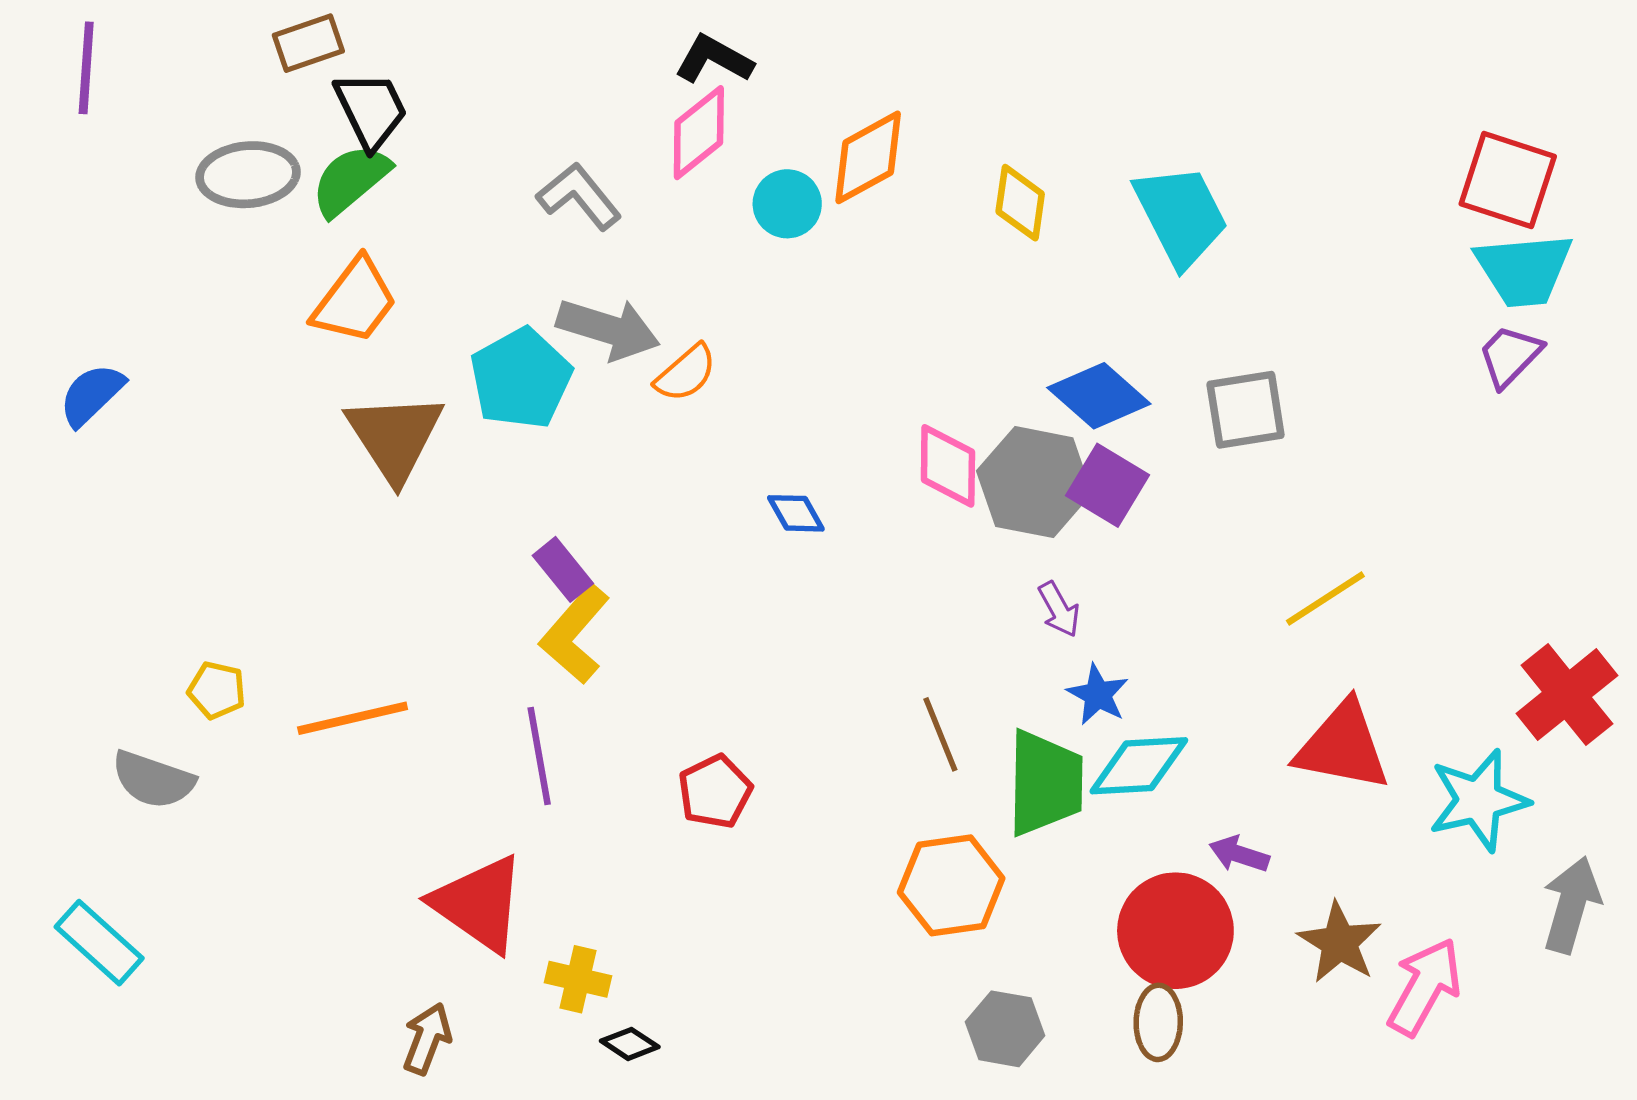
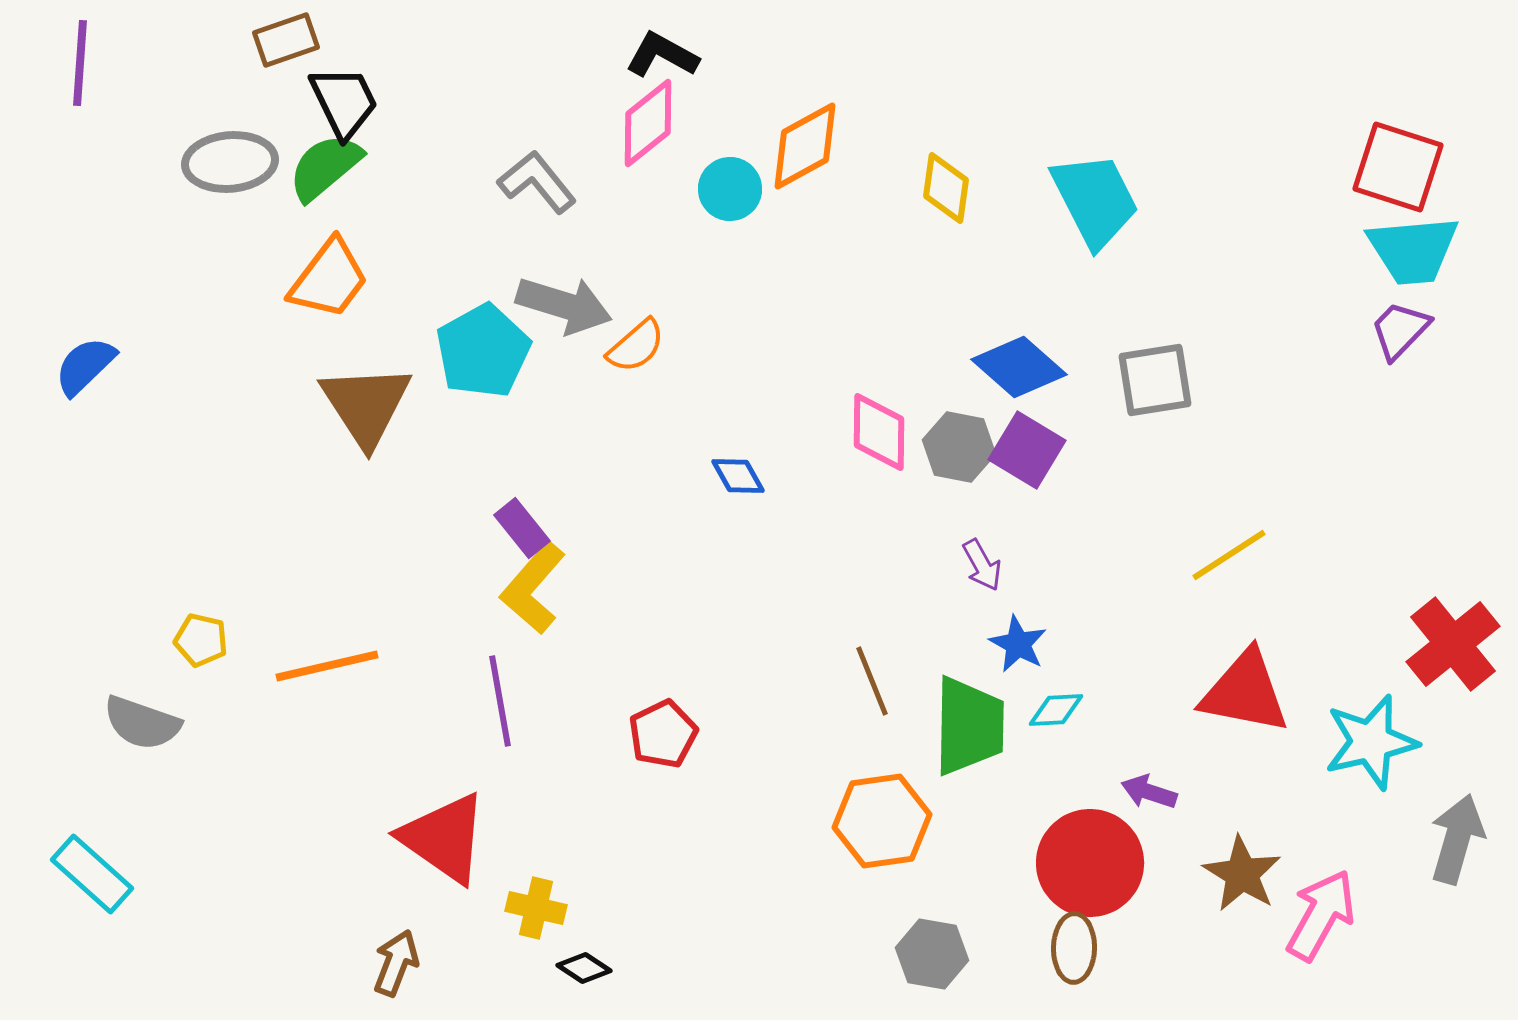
gray hexagon: (1034, 482) -> (959, 447), size x0.7
cyan diamond: (1139, 766) -> (1056, 710), size x0.6

